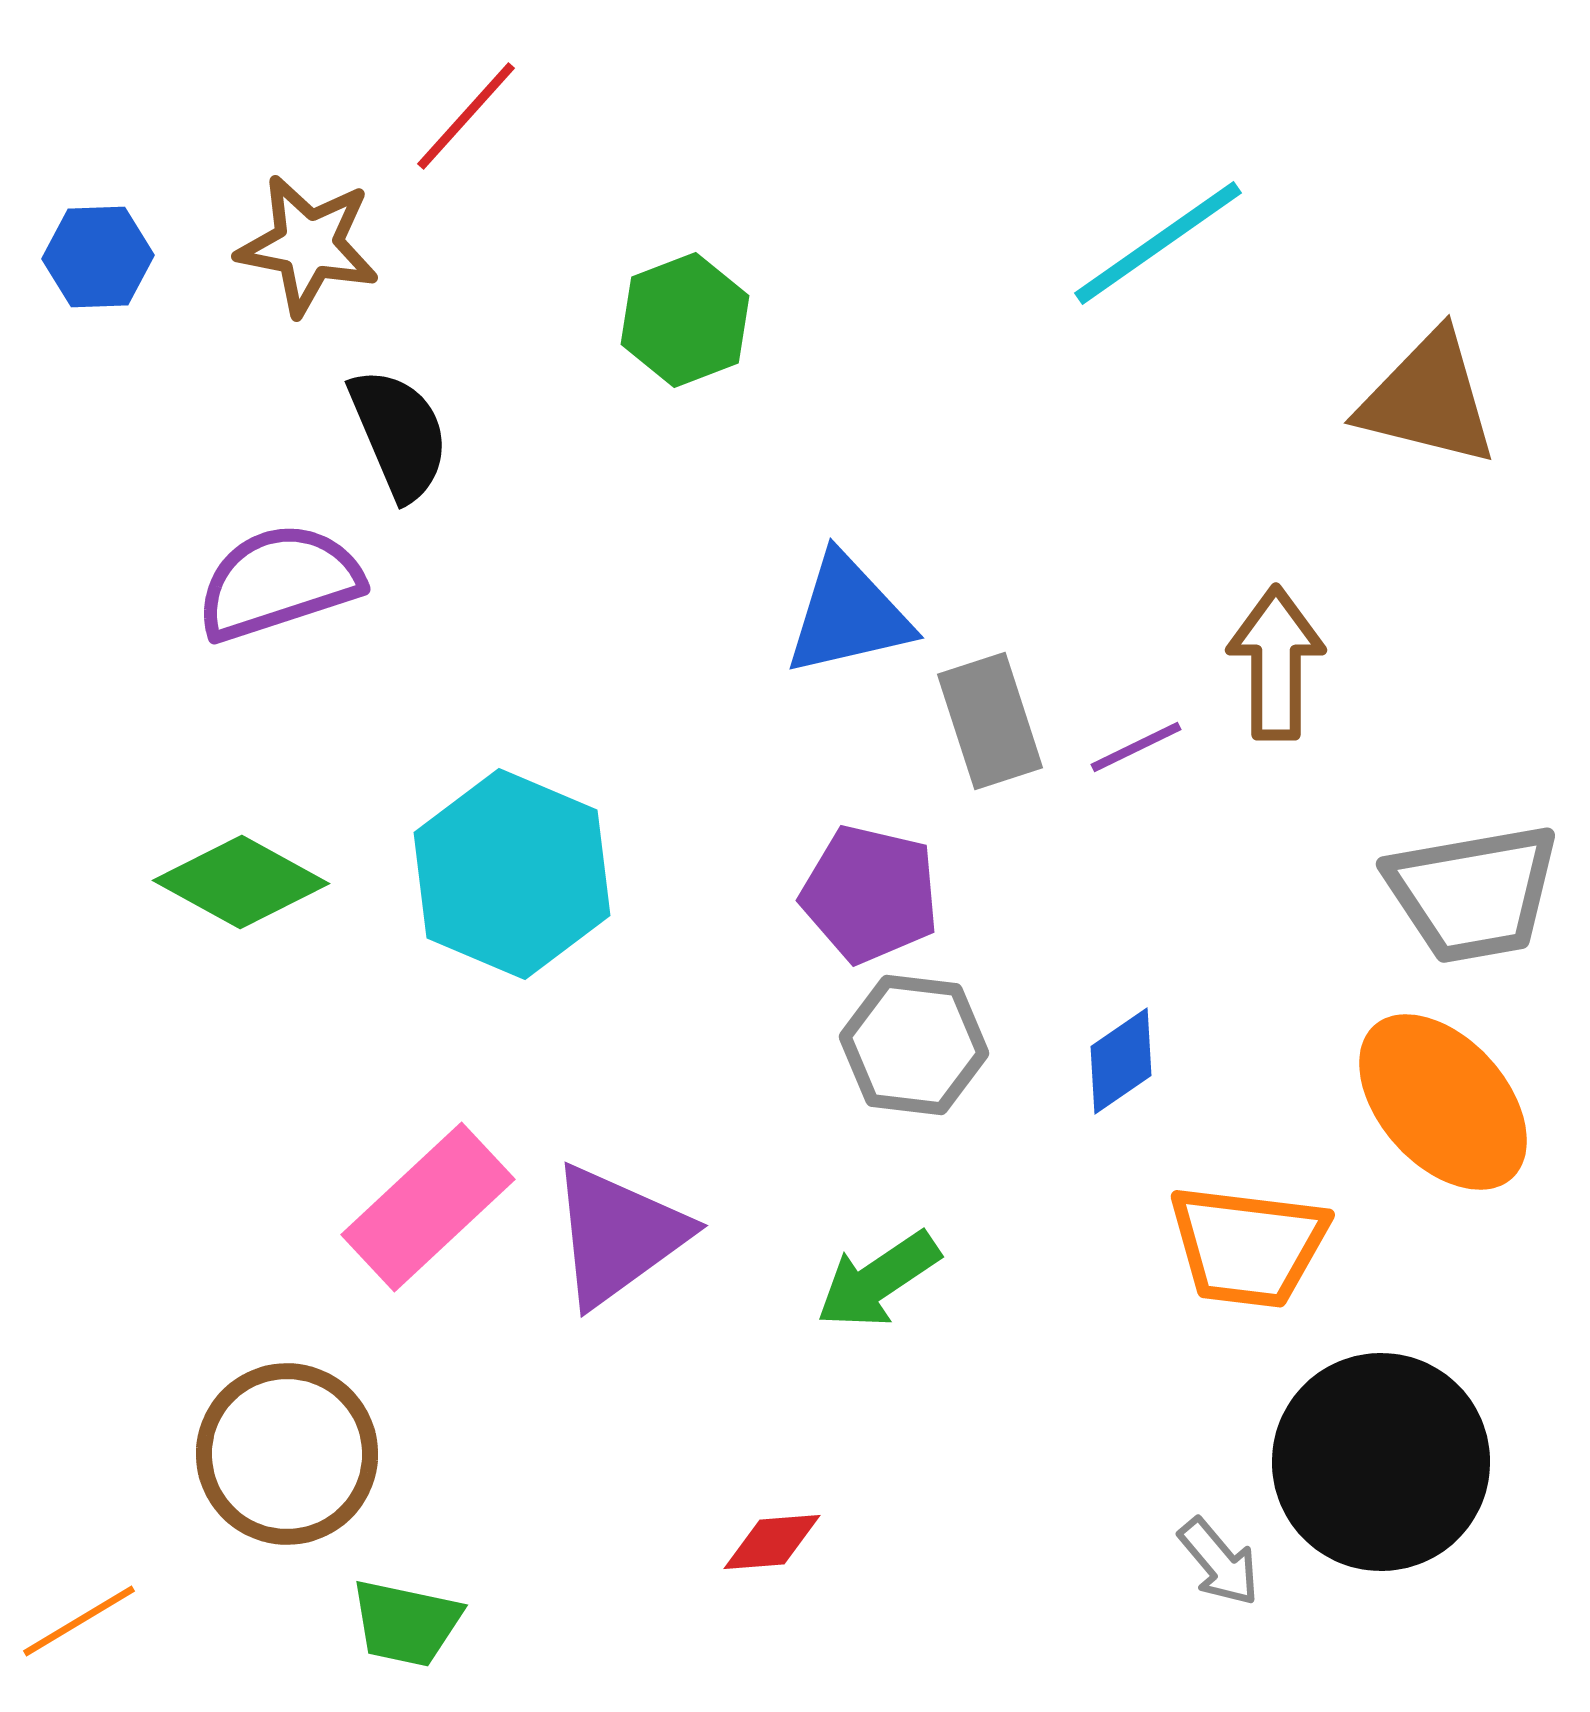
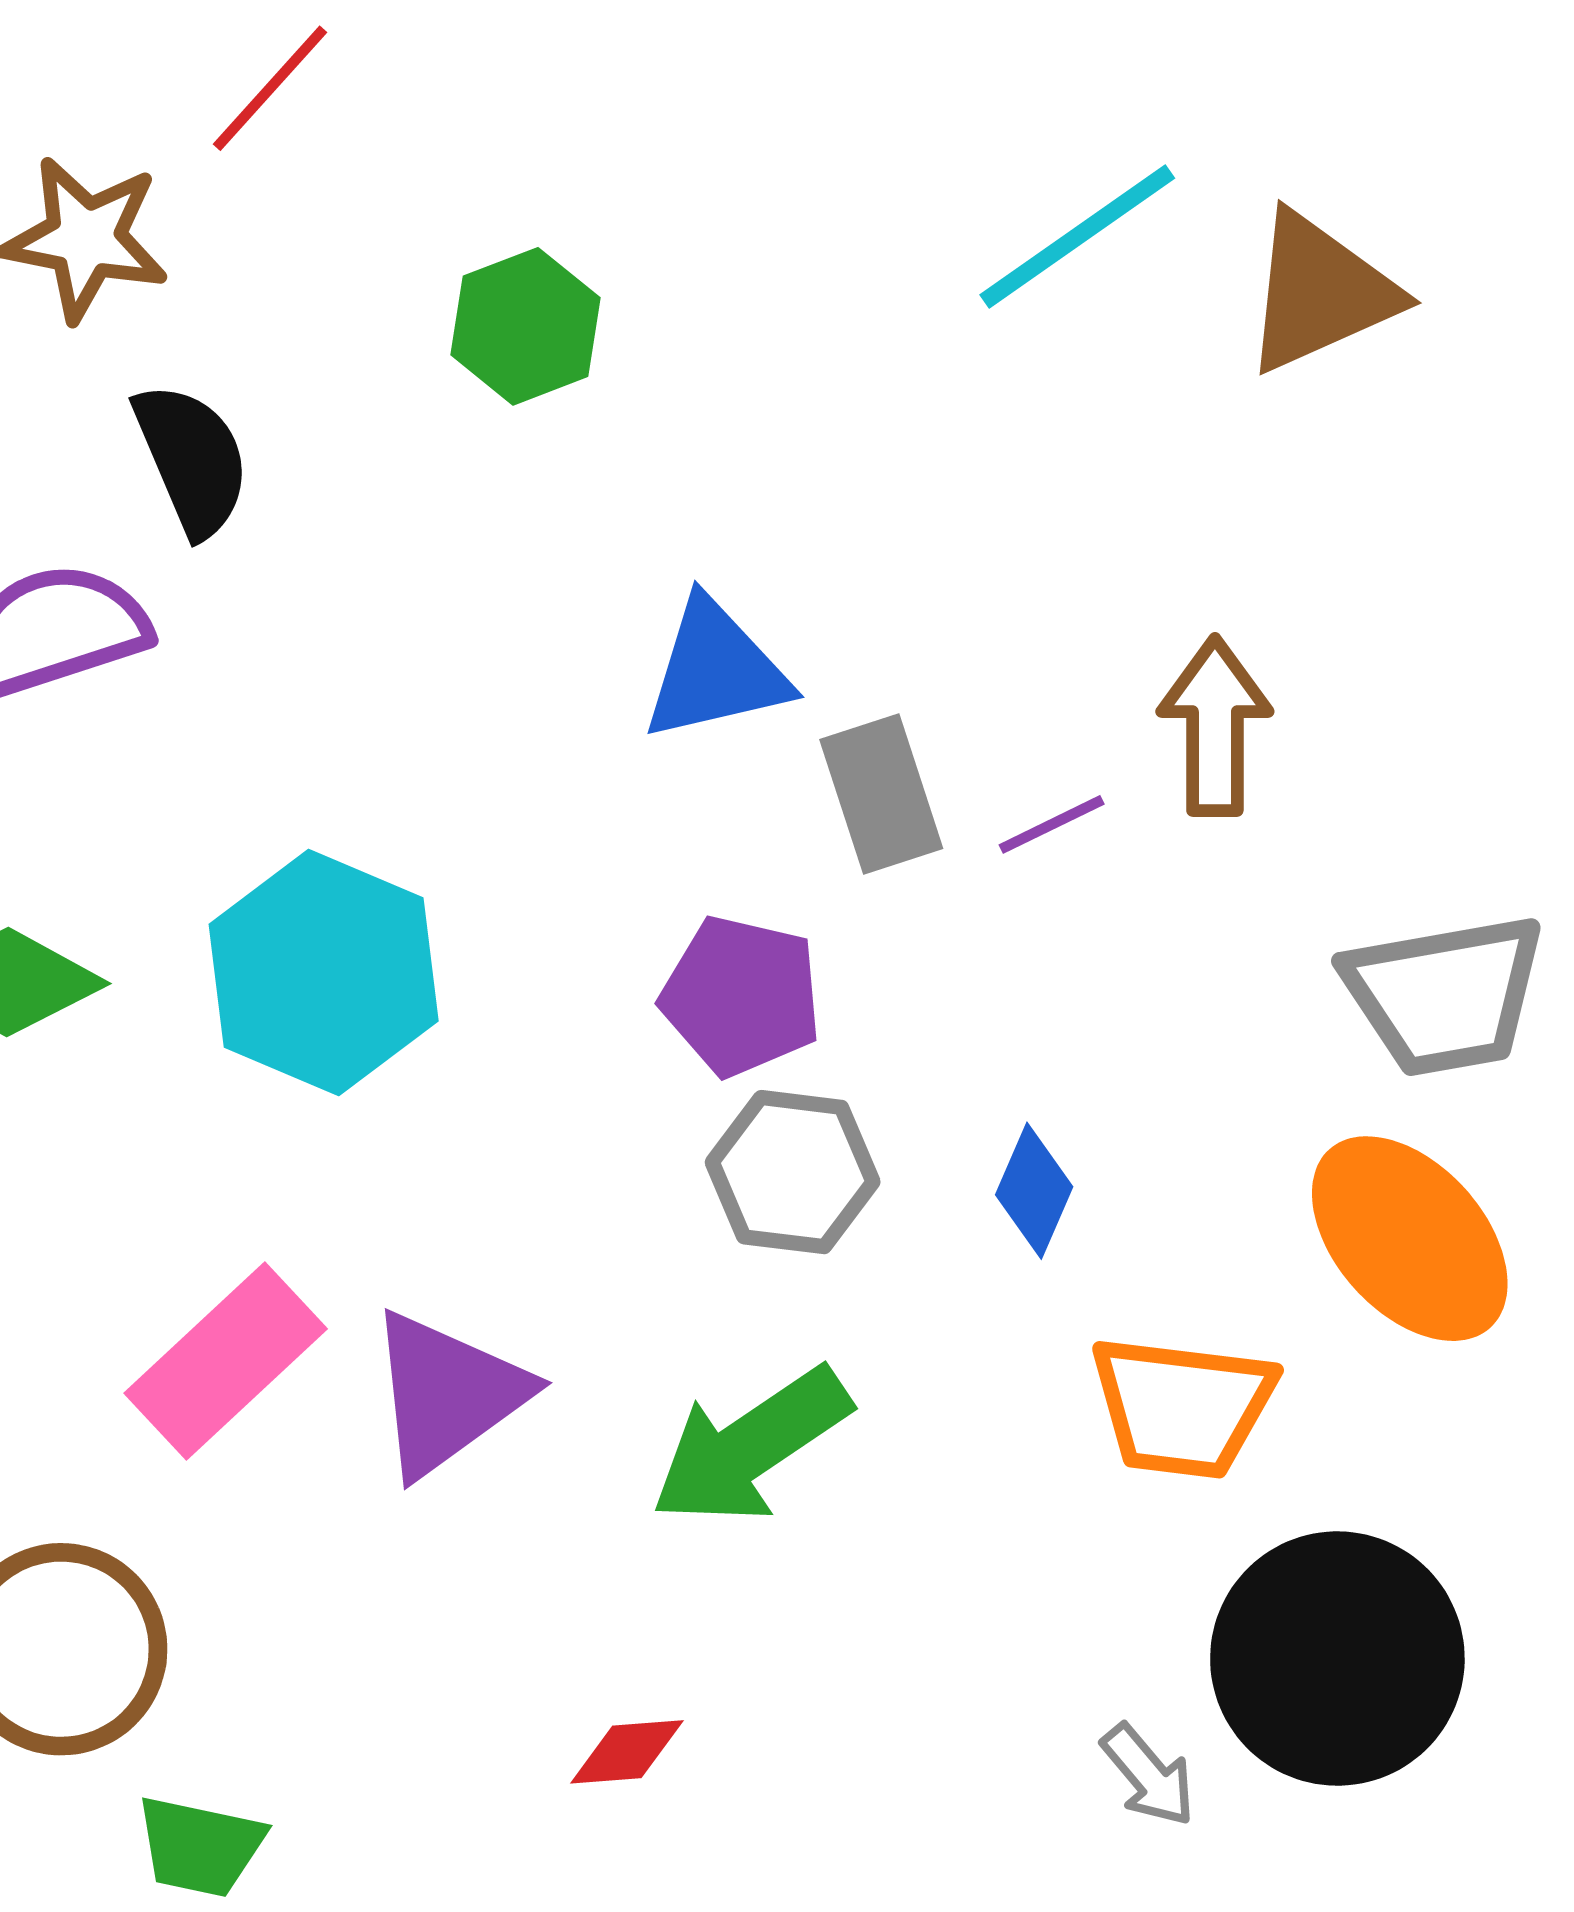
brown triangle: (1428, 399) -> (1320, 292), moved, turned -38
blue diamond: (1121, 1061) -> (1034, 1191), turned -32
green arrow: (878, 1280) -> (751, 1446), size x1.4

